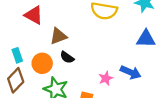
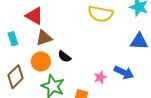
brown triangle: (58, 36) -> (44, 38), moved
cyan rectangle: (17, 55) -> (13, 39), moved

